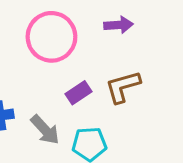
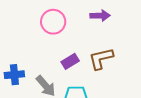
pink circle: (51, 37) -> (53, 22), size x0.7

